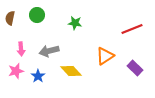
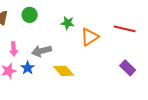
red line: (132, 29) -> (125, 29), turned 35
orange triangle: (105, 56) -> (90, 37), moved
blue star: (38, 76) -> (28, 68), moved

